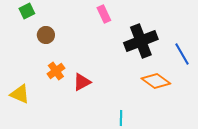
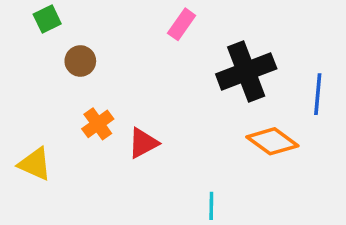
pink rectangle: (104, 14) -> (182, 24), turned 60
blue line: (182, 54) -> (318, 94), turned 35

